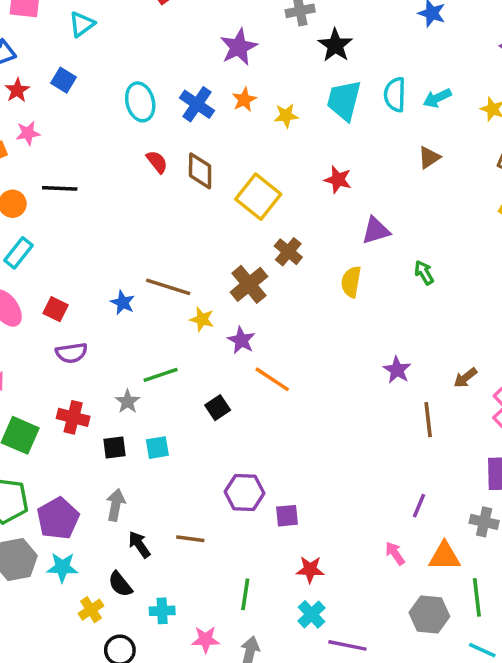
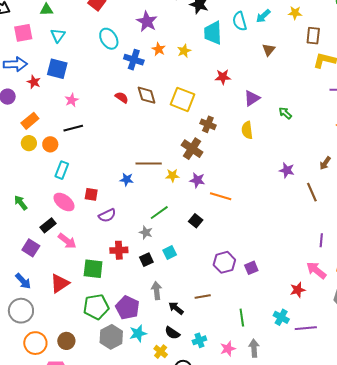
blue square: (64, 80) -> (57, 69), size x1.5
cyan ellipse: (140, 102) -> (109, 39), moved
pink star: (28, 133) -> (72, 100), moved
pink arrow: (395, 553) -> (316, 270), size x1.5
red star: (310, 570) -> (298, 290), moved

